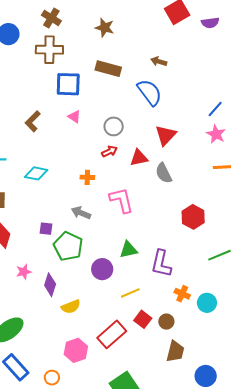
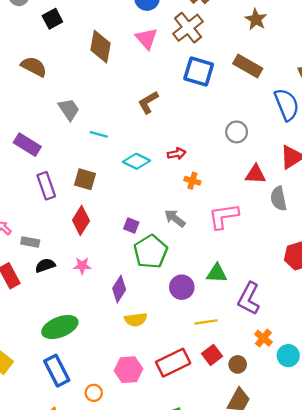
brown cross: (49, 50) -> (188, 28), turned 36
pink triangle: (74, 117) -> (146, 39), moved, size x1.5
red arrow: (109, 151) -> (177, 154), moved
pink L-shape: (121, 200) -> (224, 216), turned -100
pink star: (24, 272) -> (82, 266), moved

